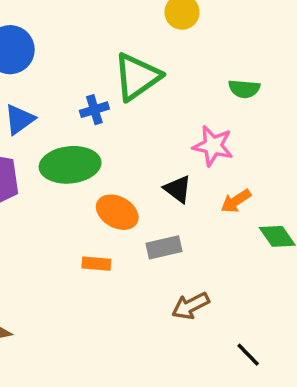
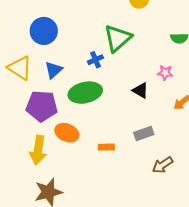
pink star: (213, 146) -> (165, 73), size x0.7
black triangle: (178, 189) -> (140, 90), moved
orange ellipse: (117, 212) -> (67, 133), moved

